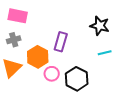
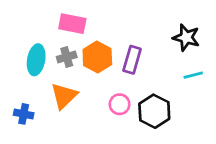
orange hexagon: (38, 57) -> (97, 57), moved

